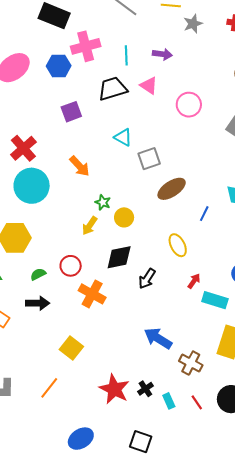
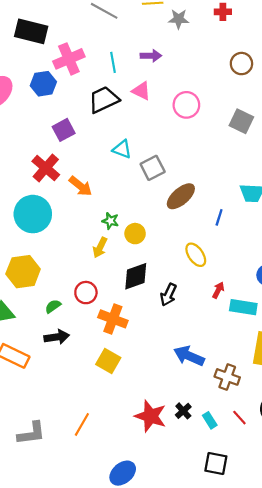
gray star: (193, 24) -> (179, 19), turned 30
red cross: (23, 148) -> (46, 168), moved
yellow square: (71, 348) -> (108, 361), moved
black square: (141, 442) -> (216, 464), moved

